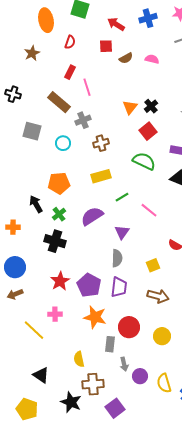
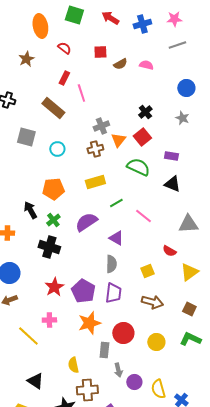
red arrow: (116, 24) -> (110, 18), moved
red semicircle: (70, 42) -> (64, 48), turned -72
orange triangle: (130, 107) -> (118, 140), moved
gray cross: (83, 120) -> (101, 126), moved
purple triangle: (122, 232) -> (116, 238), turned -35
orange star: (95, 317) -> (89, 323), turned -30

